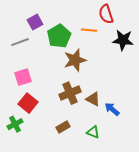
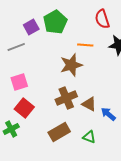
orange line: (89, 30) -> (85, 45), moved
green pentagon: (59, 36) -> (55, 22), moved
brown rectangle: (63, 127) -> (59, 132), size x1.5

